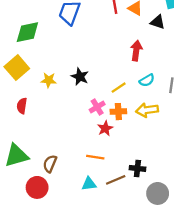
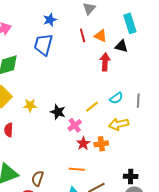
red arrow: (136, 51) -> (105, 62), moved
black star: (80, 77) -> (58, 112), moved
orange cross: (118, 112) -> (101, 144), moved
black cross: (137, 168) -> (131, 176), moved

